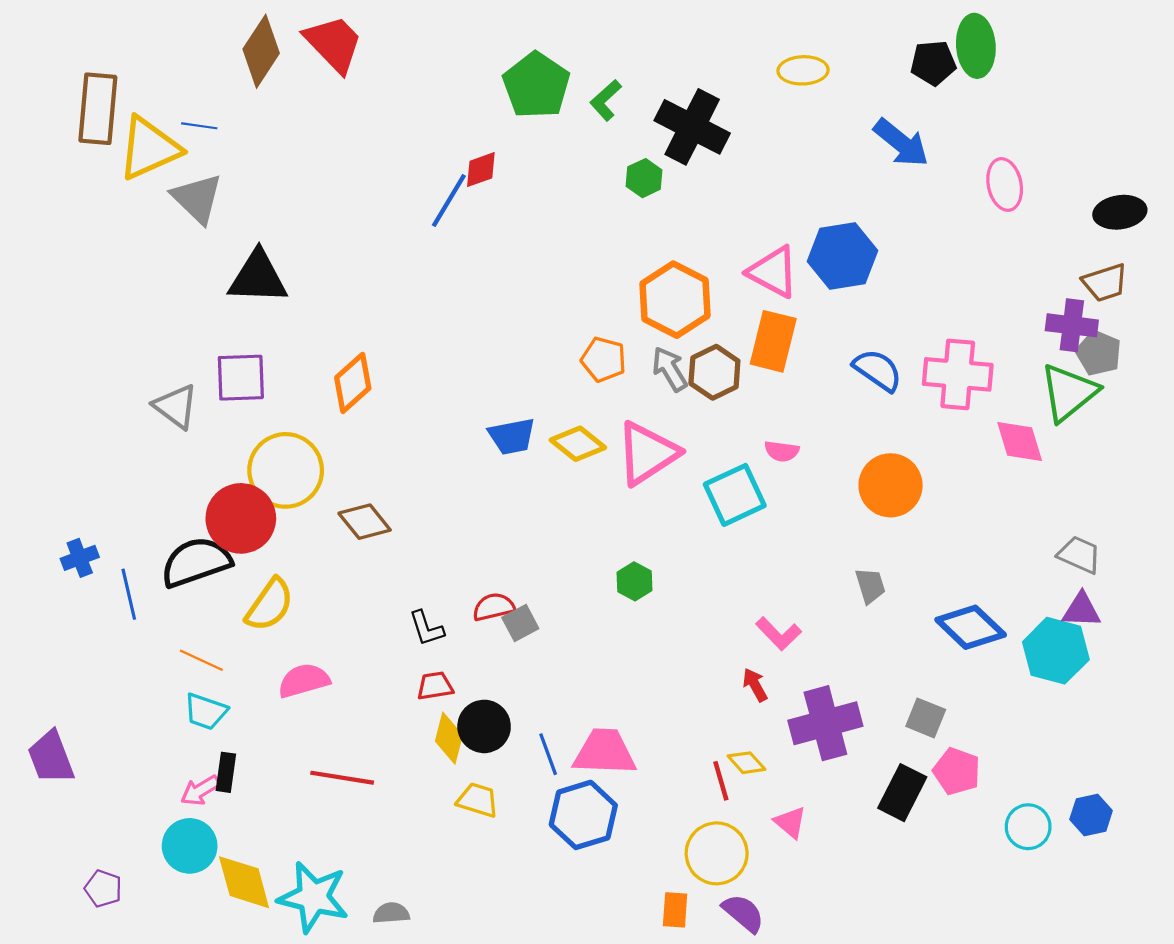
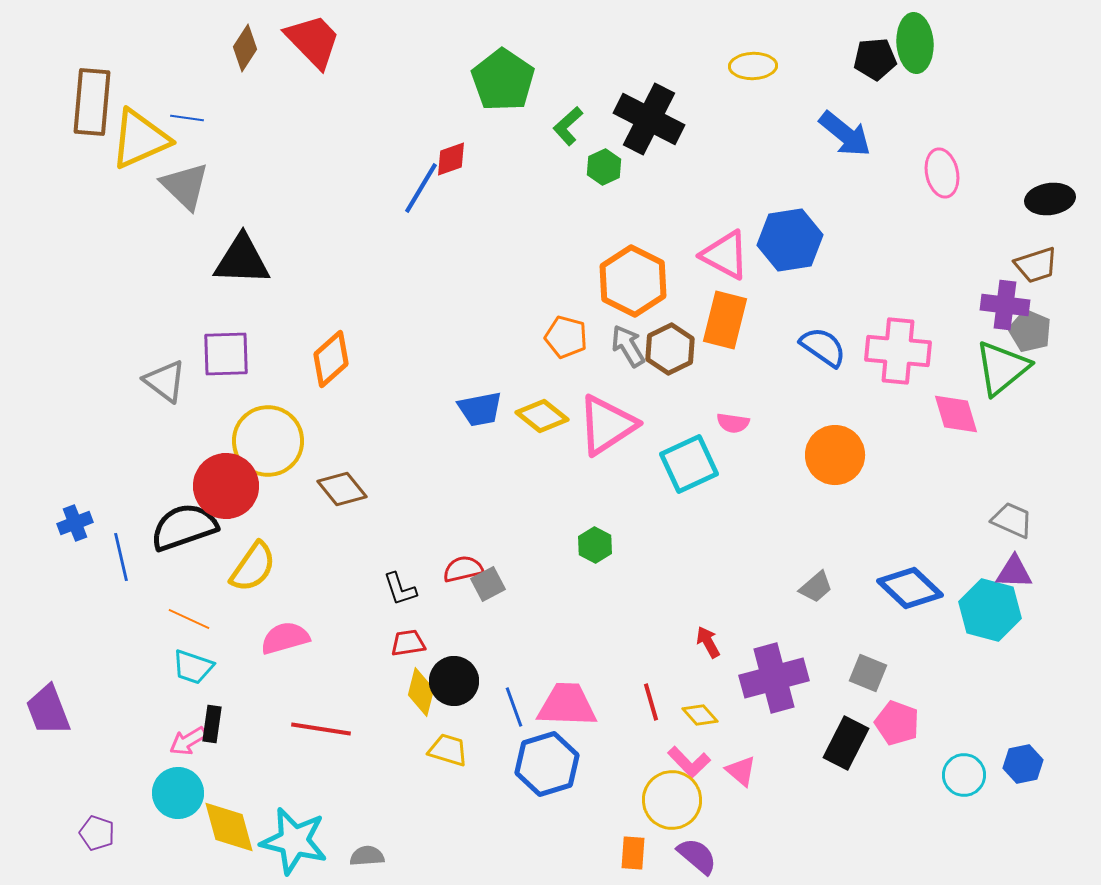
brown diamond: (261, 51) -> (245, 48), size x0.7
green L-shape: (606, 100) -> (568, 126), moved
gray trapezoid: (870, 586) -> (816, 587), moved, turned 66
pink L-shape: (778, 634) -> (689, 762), moved
red line: (721, 781) -> (651, 702), moved

